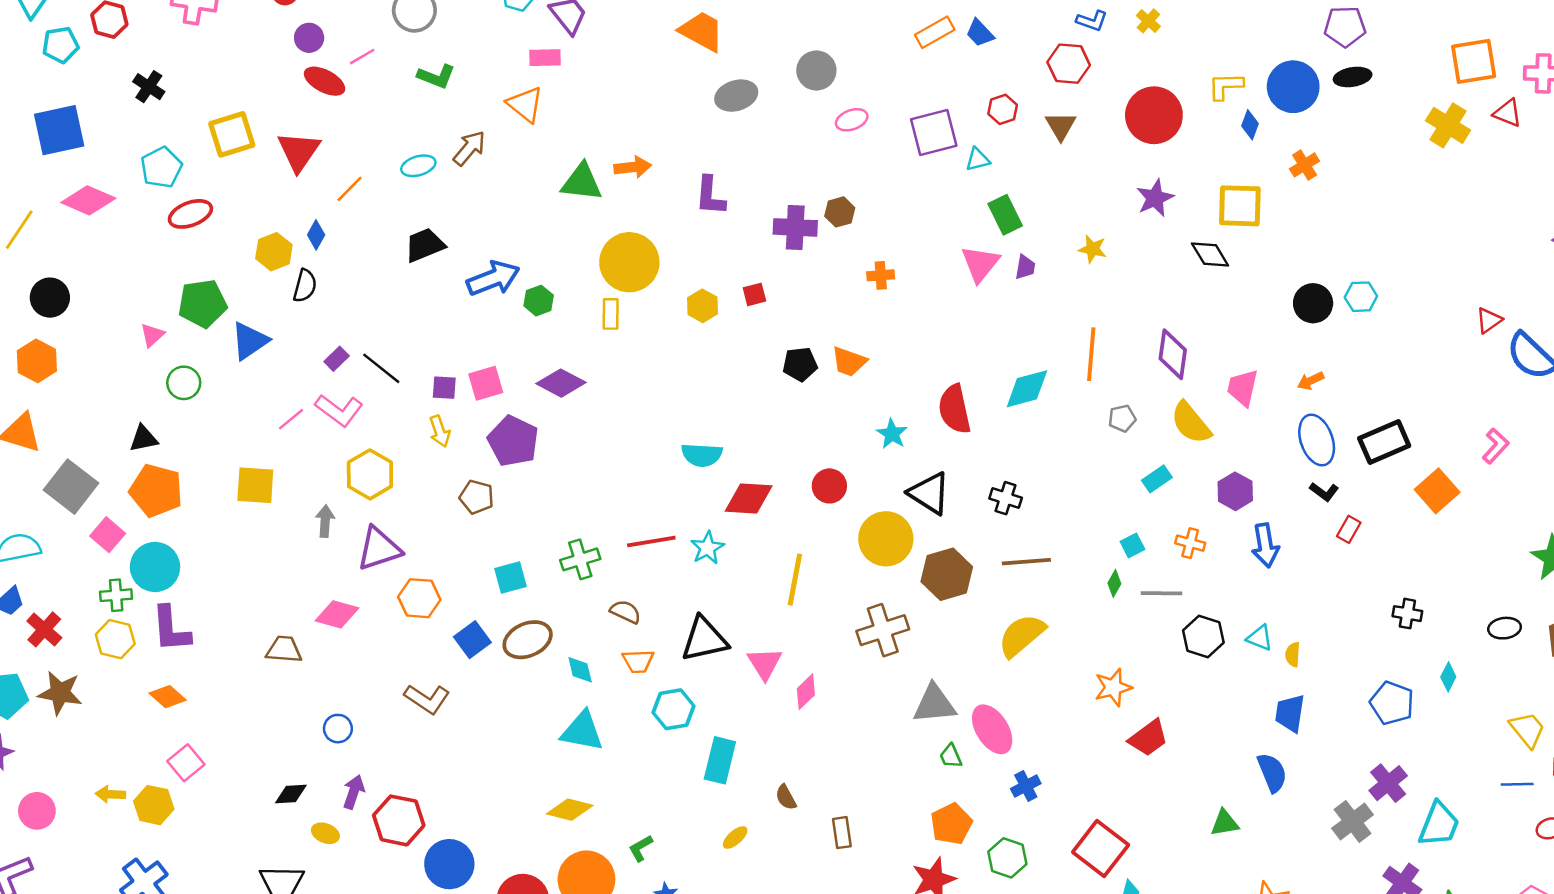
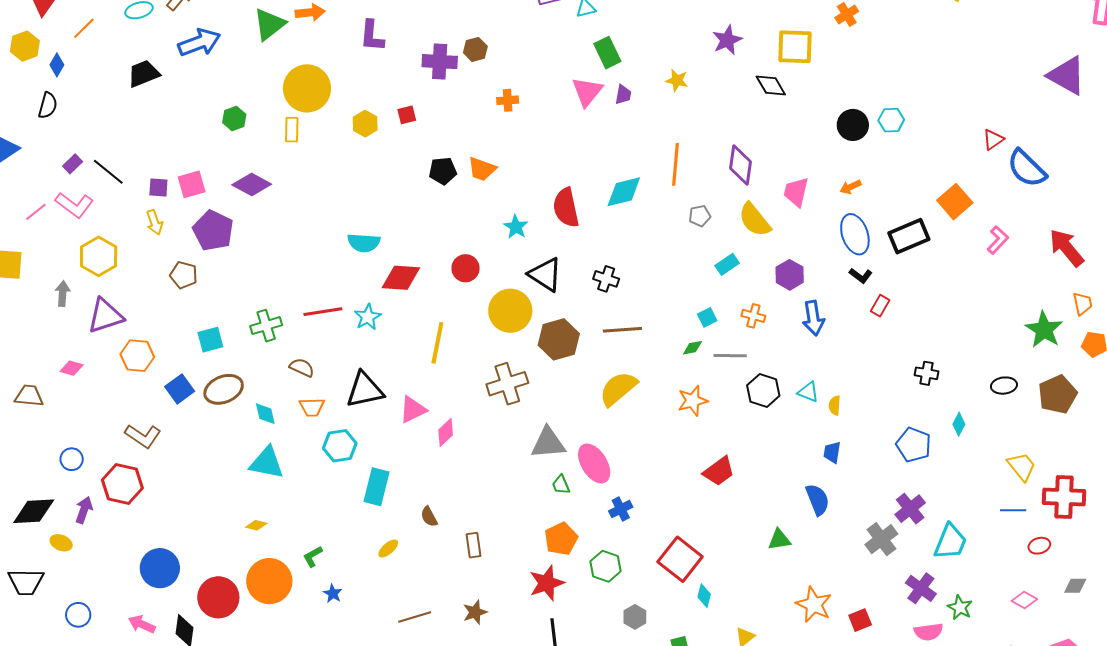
green triangle: (582, 182) -> (269, 24), turned -45
yellow hexagon: (274, 252) -> (25, 46), moved
blue arrow: (493, 278) -> (199, 43), moved
orange square: (1437, 491) -> (955, 202), moved
green diamond: (1114, 583) -> (693, 348), turned 50
pink diamond: (337, 614) -> (72, 368), size x0.7
pink triangle: (765, 663) -> (413, 410), turned 36
orange star: (1113, 687) -> (693, 401), moved
blue trapezoid: (1290, 713) -> (832, 452), size x0.7
black diamond: (291, 794) -> (34, 511), size x1.6
yellow diamond: (570, 810) -> (256, 525), size x0.6
red hexagon: (399, 820) -> (122, 484), moved

